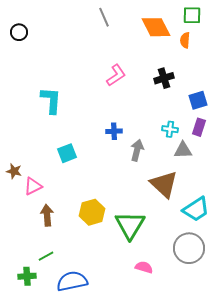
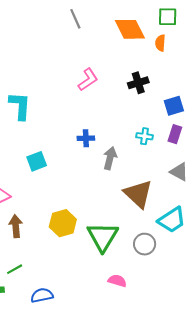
gray triangle: (183, 150) -> (179, 172), moved, turned 30
gray circle: (189, 248) -> (145, 244), moved, size x0.7
blue semicircle: (72, 281) -> (42, 295), size x0.7

